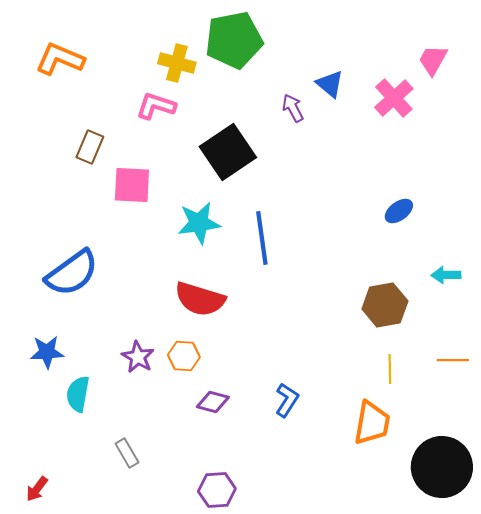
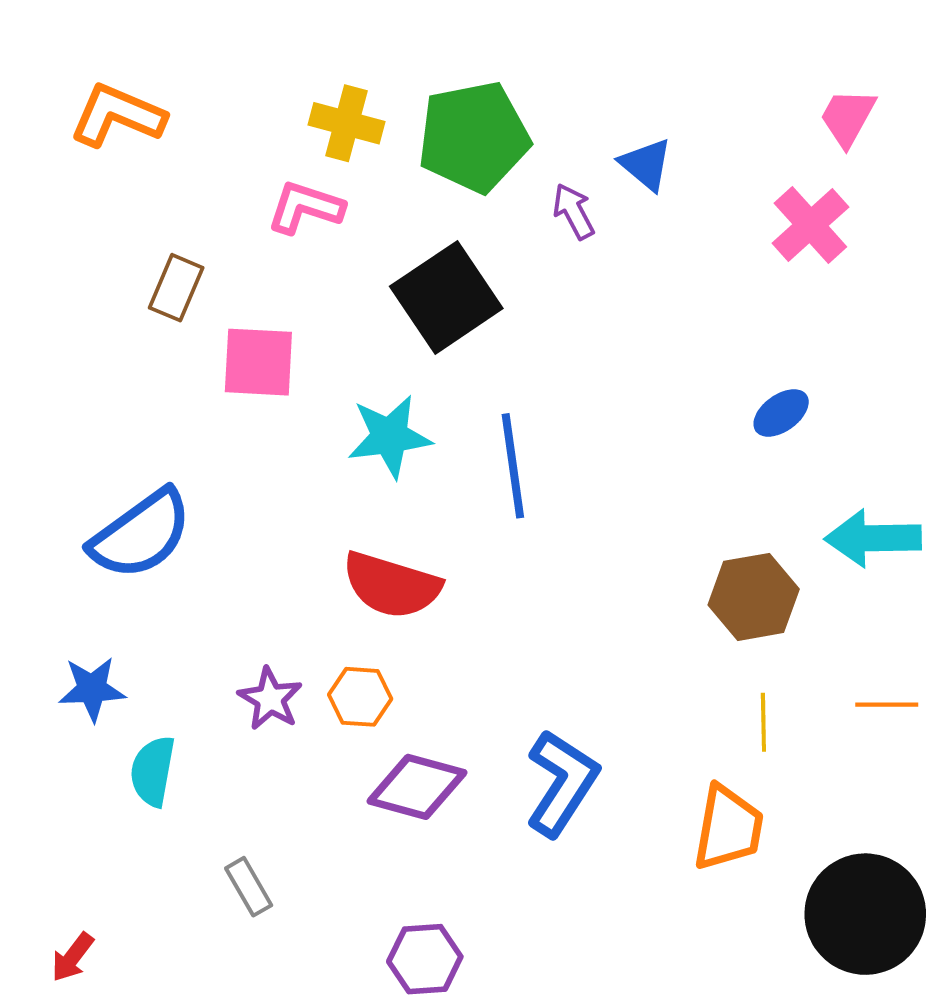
green pentagon: (234, 40) -> (474, 137), moved
pink cross: (394, 98) -> (810, 225), moved
cyan arrow: (446, 275) -> (873, 538), size x1.6
blue L-shape: (287, 400) -> (562, 783), size x1.6
purple diamond: (213, 402) -> (417, 787), size x1.5

